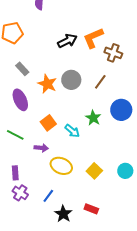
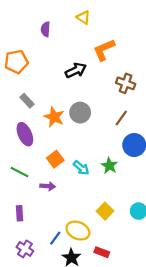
orange L-shape: (93, 38) -> (104, 50), moved
brown line: (100, 82) -> (121, 118), moved
green star: (93, 118) -> (109, 166), moved
yellow ellipse: (61, 166) -> (78, 231), moved
purple cross: (20, 193) -> (25, 249), moved

